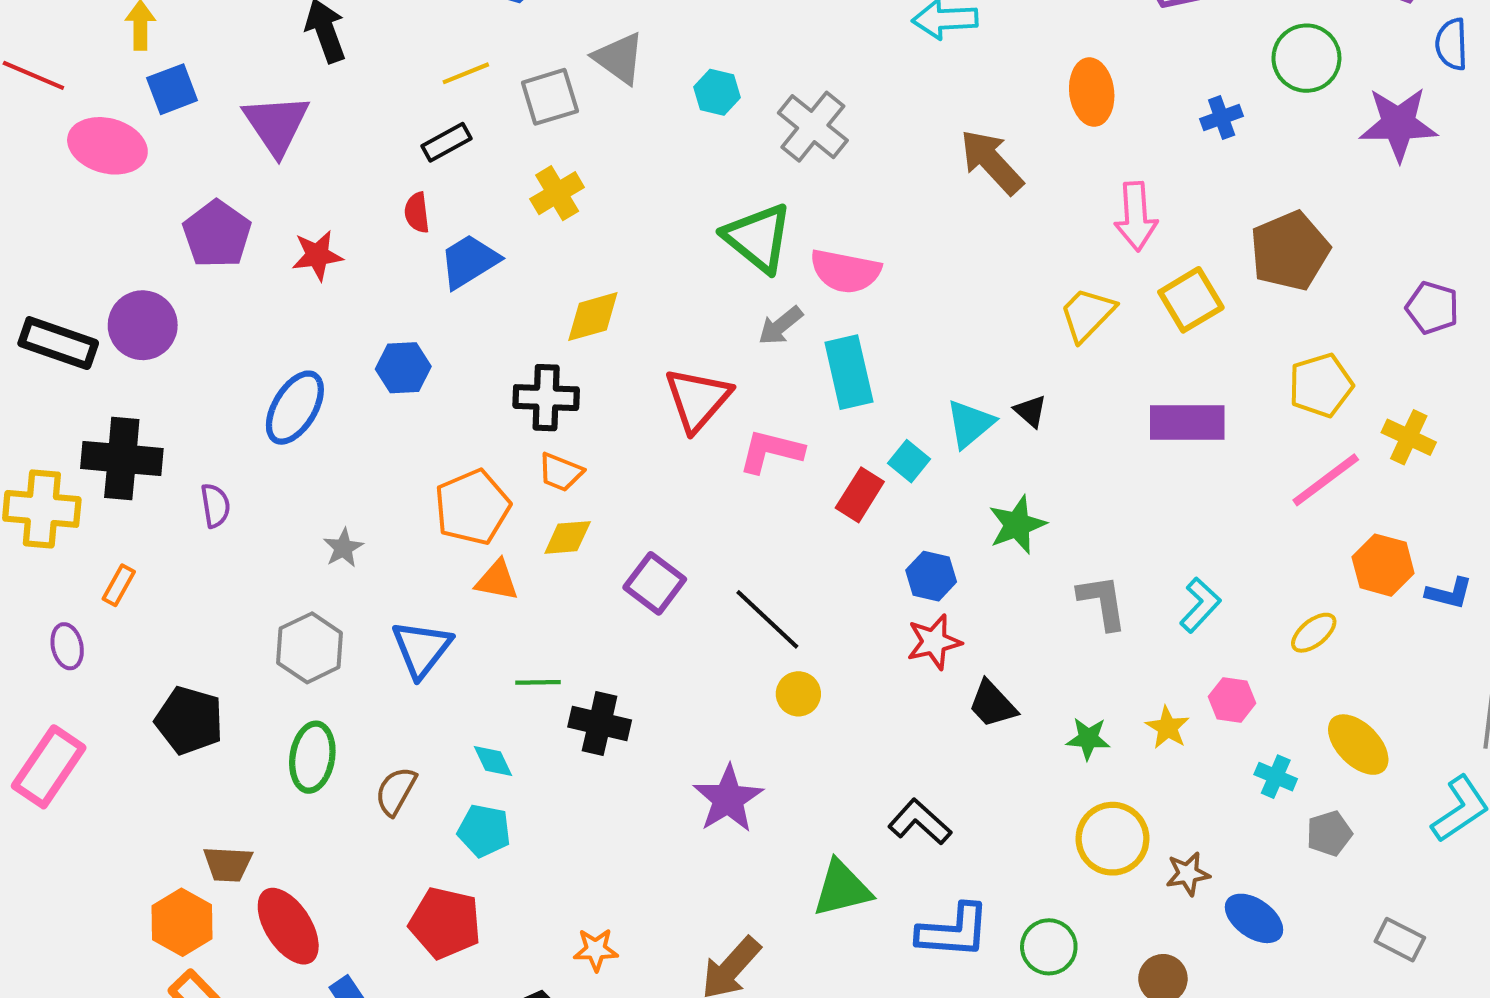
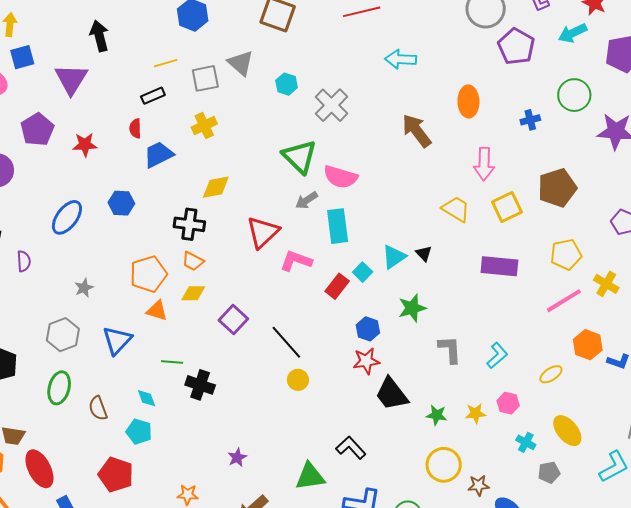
yellow trapezoid: (1087, 314) -> (456, 209), turned 72
black trapezoid: (992, 704) -> (392, 394), size x1.4
yellow star: (1167, 728) -> (476, 413), turned 30
brown semicircle: (396, 791) -> (98, 408), turned -55
purple star: (728, 799) -> (237, 457), moved, size x0.6

